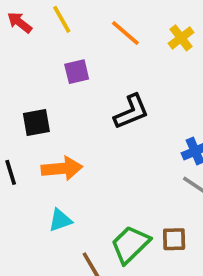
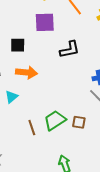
purple square: (77, 72) -> (45, 22), size x1.5
cyan triangle: (60, 220) -> (11, 97), moved, turned -32

